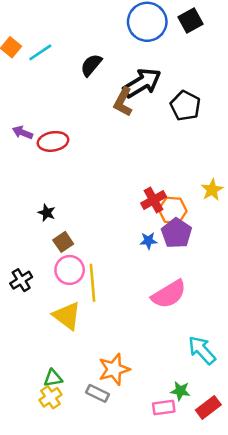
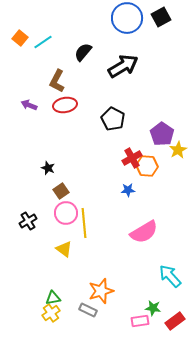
brown L-shape: (123, 102) -> (57, 81), moved
black pentagon: (185, 106) -> (113, 119), moved
red ellipse: (53, 141) -> (65, 105), moved
purple pentagon: (176, 233) -> (162, 134), moved
yellow triangle: (67, 316) -> (64, 249), size x0.7

